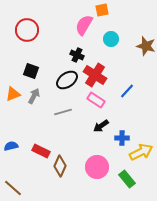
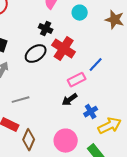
pink rectangle: (96, 100) -> (77, 80), moved, turned -60
gray line: (63, 112) -> (21, 100), moved
blue cross: (122, 138) -> (91, 112), turned -32

